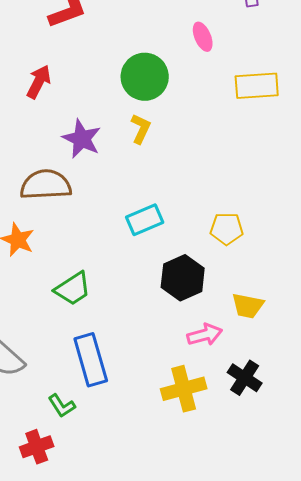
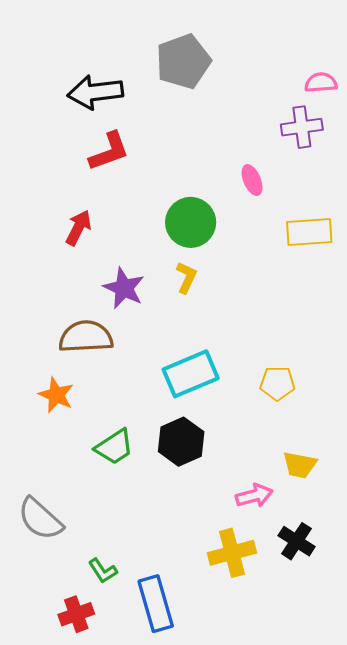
cyan rectangle: (145, 220) -> (191, 374), size x1.4
black hexagon: (183, 278) -> (181, 442), moved
blue rectangle: (91, 360) -> (156, 604), moved

